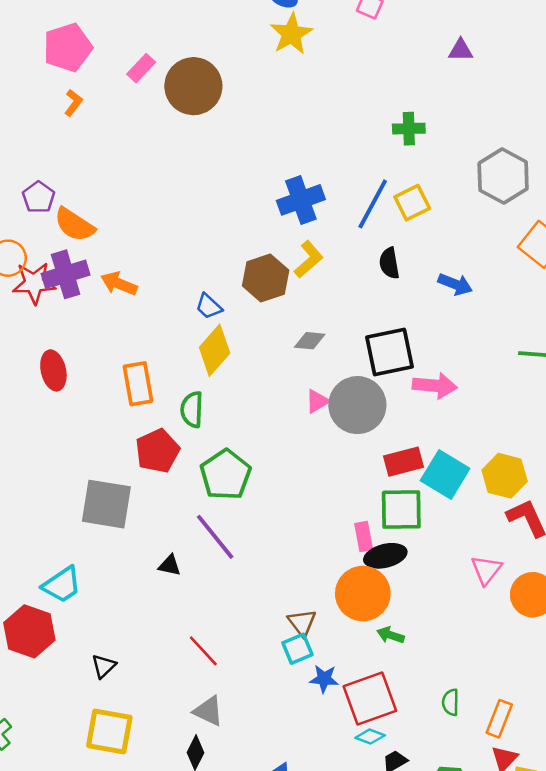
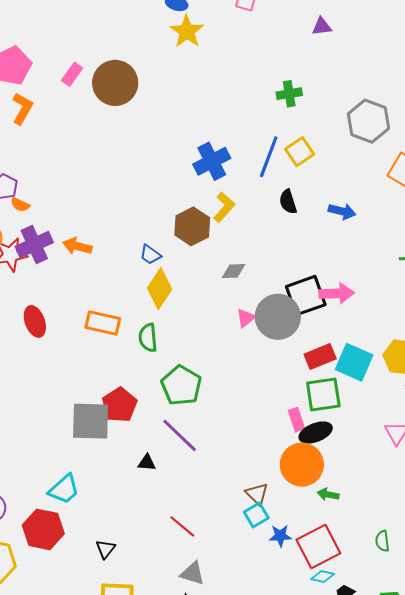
orange L-shape: (73, 103) -> (22, 109), size x1.5
orange semicircle: (74, 225) -> (20, 205), moved, size x0.6
black square: (389, 352) -> (306, 296), moved
orange rectangle: (138, 384) -> (103, 323), turned -60
red pentagon: (157, 451) -> (119, 405), moved

